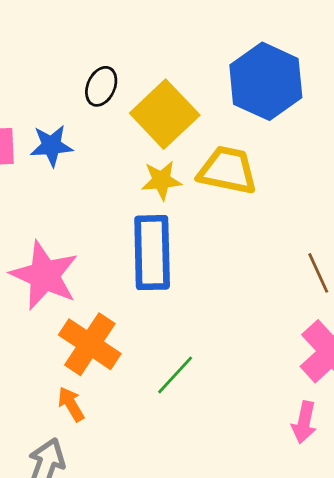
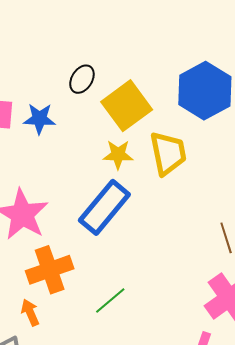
yellow trapezoid: (227, 170) -> (168, 153), turned 60
blue rectangle: (152, 253) -> (104, 207), turned 34
orange cross: (90, 344) -> (50, 270), turned 30

